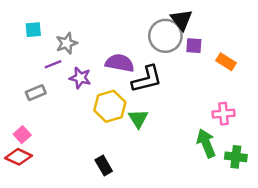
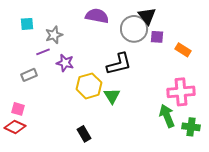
purple semicircle: (120, 63) -> (97, 16), moved
pink cross: (223, 114) -> (181, 92), size x1.5
pink square: (22, 135) -> (18, 109), turned -32

